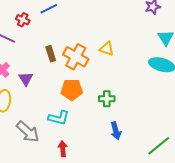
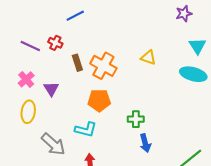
red cross: (23, 20) -> (55, 43), moved
yellow triangle: (107, 49) -> (148, 57), moved
green cross: (107, 99) -> (136, 119), moved

